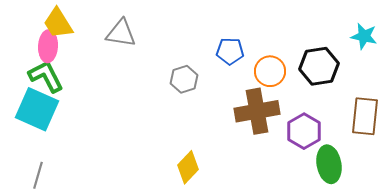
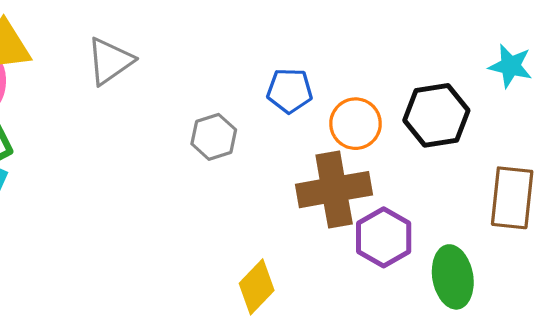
gray triangle: (121, 33) -> (110, 61), turned -44
purple hexagon: (304, 131) -> (384, 237), moved
yellow diamond: (188, 167) -> (257, 287), moved

